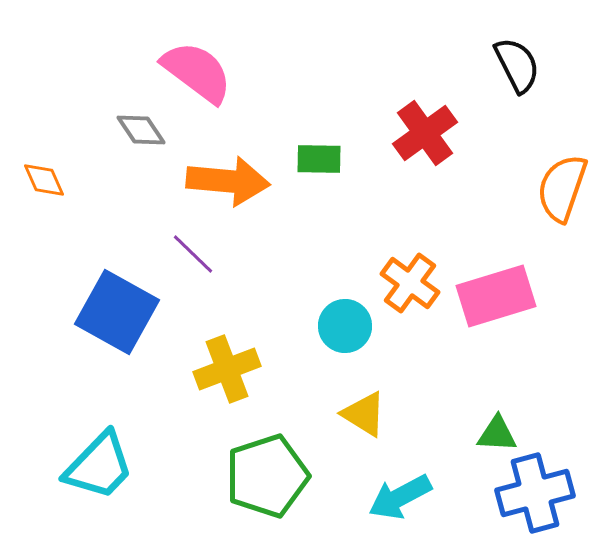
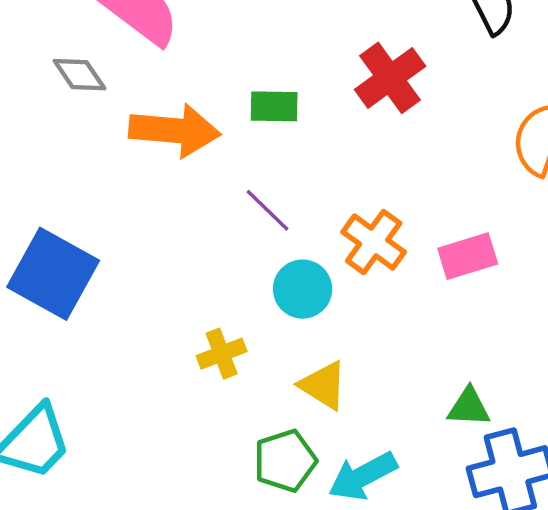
purple line: (193, 254) -> (268, 210), moved
pink rectangle: (496, 296) -> (468, 256), size x0.7
yellow cross: (227, 369) -> (222, 354), moved, size x0.7
green pentagon: (267, 476) -> (285, 461), moved, size x0.7

